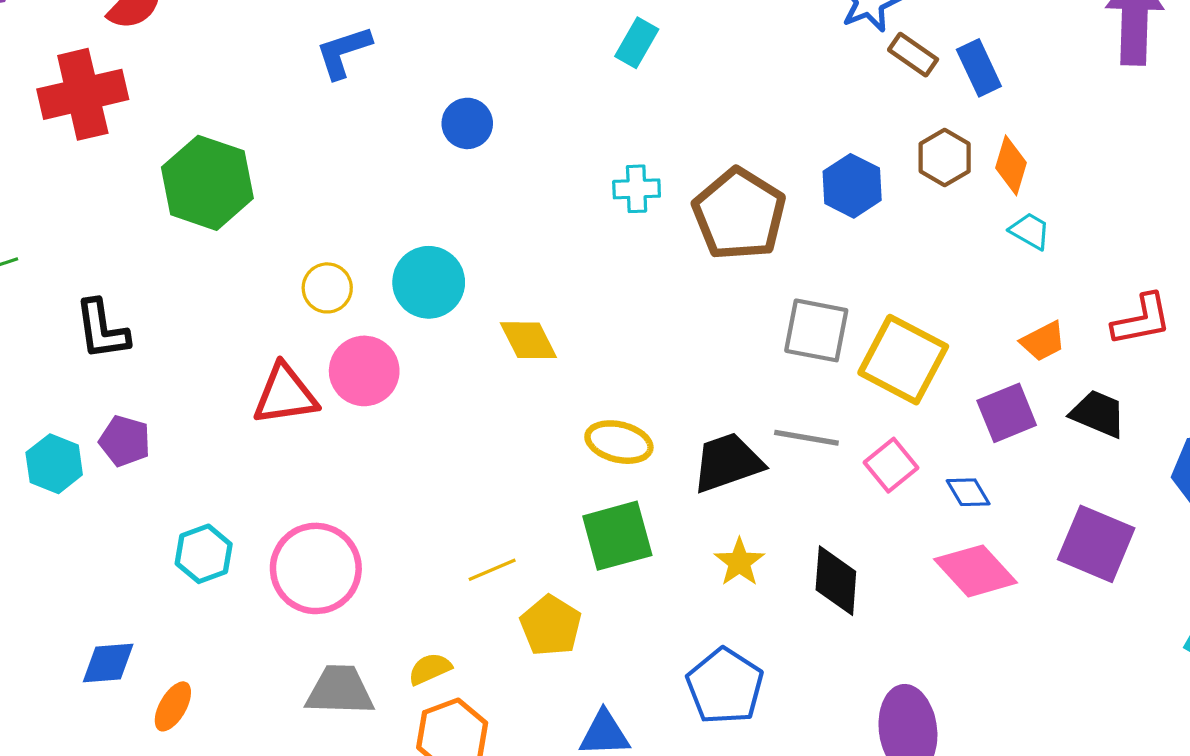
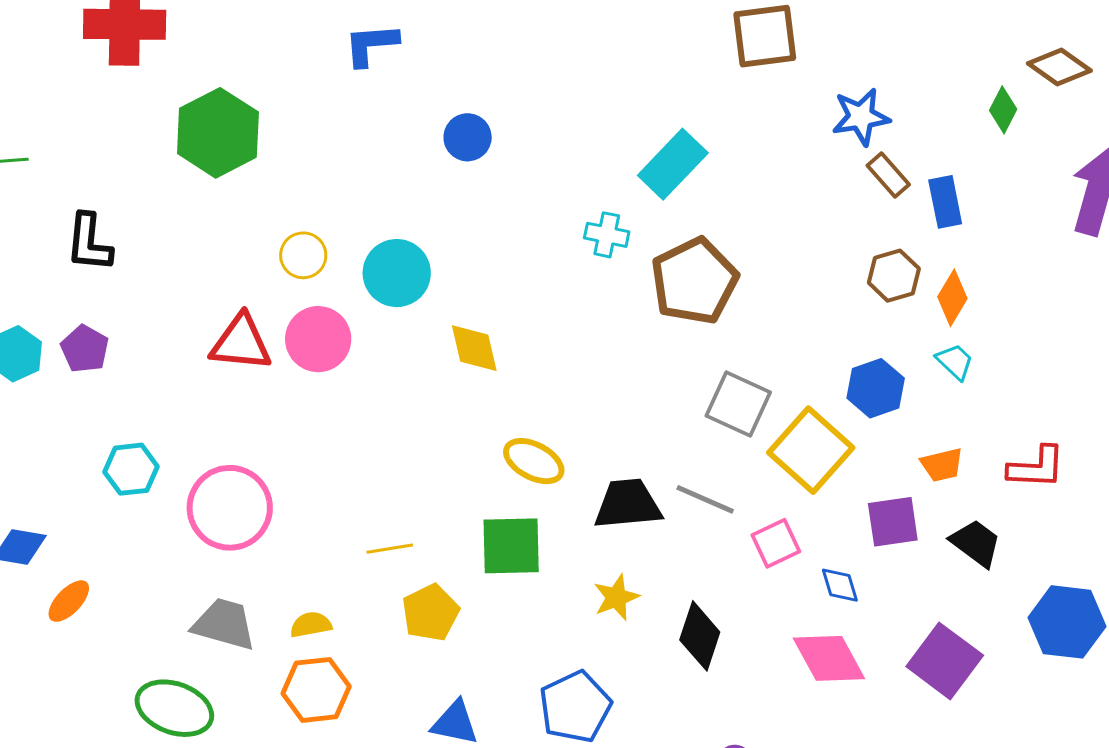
cyan rectangle: (637, 43) -> (673, 164), moved, size x1.5
blue hexagon: (852, 186) -> (876, 388), moved

